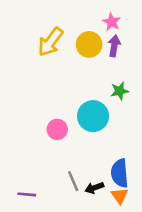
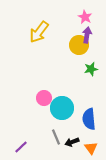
yellow circle: (89, 44) -> (79, 45), moved
cyan circle: (93, 116) -> (62, 108), moved
blue semicircle: (120, 173) -> (89, 119), moved
purple line: (27, 194) -> (21, 147), turned -48

